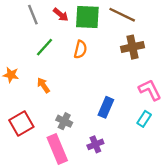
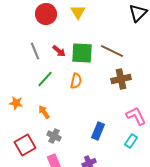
gray cross: (64, 121) -> (54, 136), moved

